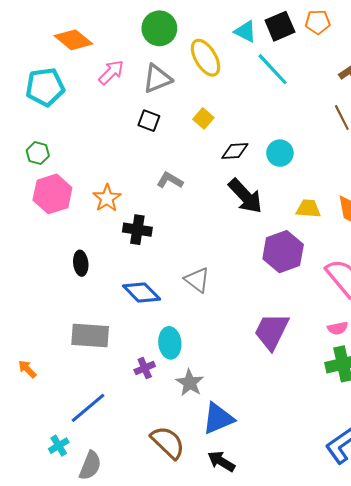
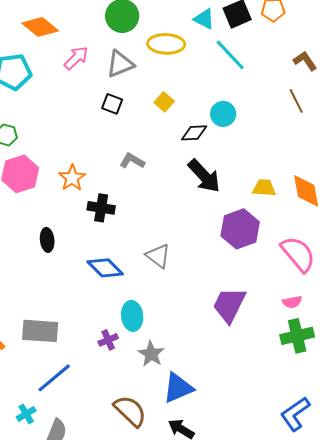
yellow ellipse: (206, 58) -> (166, 44), turned -57
cyan circle: (280, 153) -> (223, 114), moved
gray rectangle: (90, 336) -> (40, 331), moved

